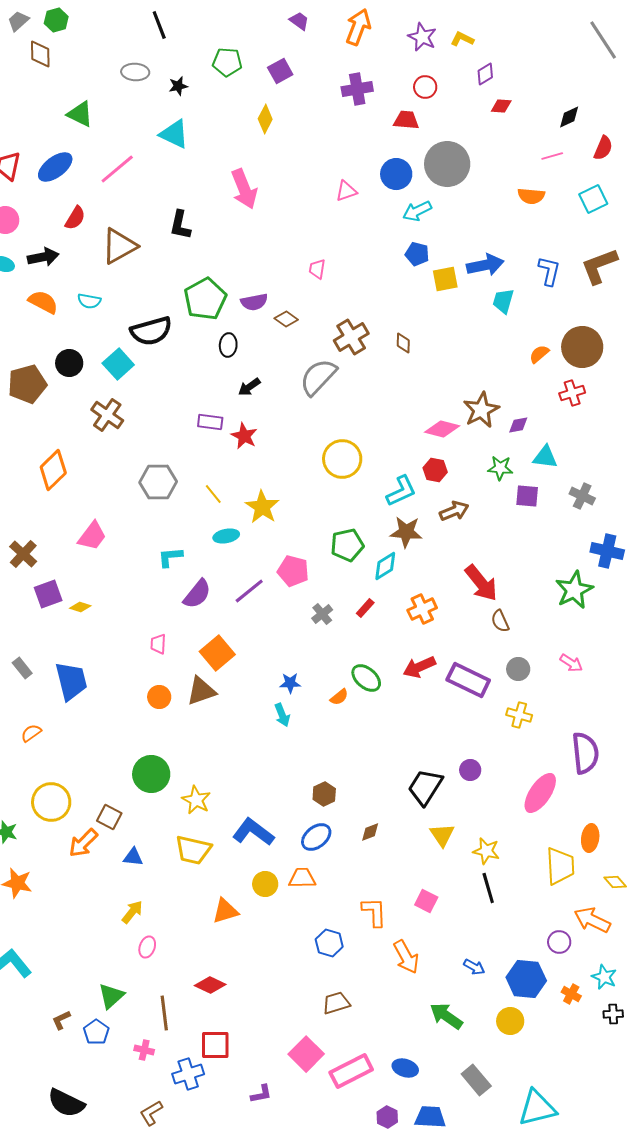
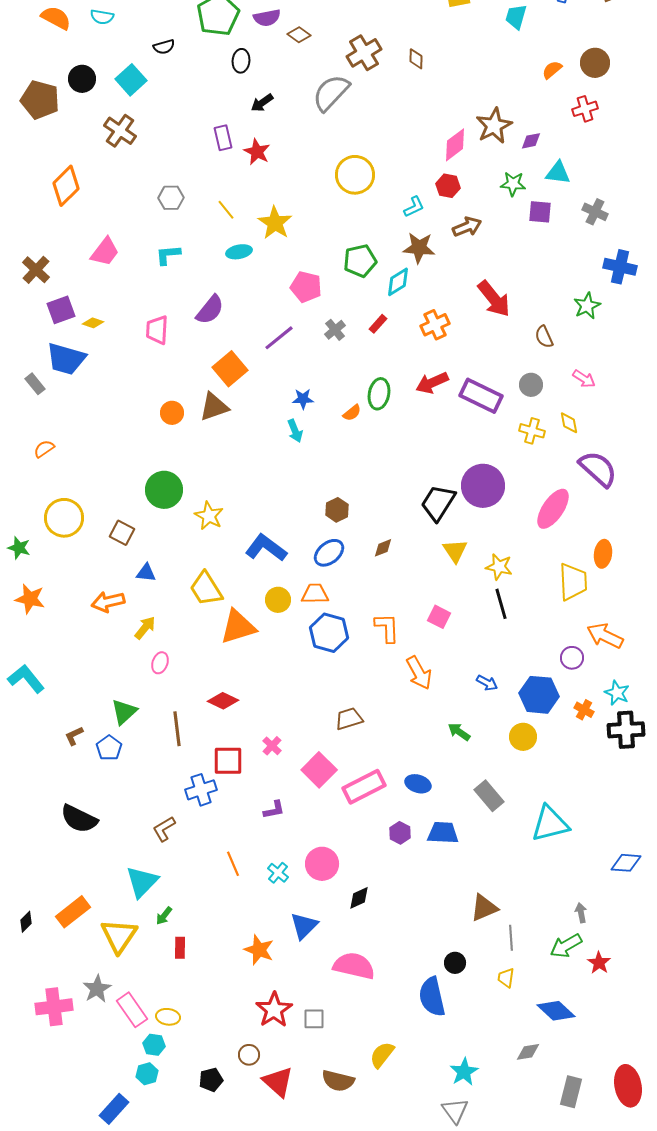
black semicircle: (151, 331) -> (164, 47), size x0.5
brown circle: (582, 347) -> (595, 63), size x0.7
brown pentagon: (27, 384) -> (40, 100), turned 30
purple rectangle: (210, 422) -> (223, 138), turned 70
pink diamond: (442, 429) -> (455, 145), turned -52
gray hexagon: (158, 482) -> (171, 198), size x0.7
cyan L-shape: (401, 491) -> (414, 207), size x0.7
cyan L-shape: (170, 557) -> (168, 255), moved
green star: (574, 590) -> (587, 306), size x0.7
purple line: (249, 591) -> (279, 338), moved
brown semicircle: (500, 621) -> (544, 337), moved
pink trapezoid: (158, 644) -> (157, 330), moved, size x1.4
green ellipse: (366, 678) -> (379, 394), turned 60
blue trapezoid: (71, 681) -> (66, 359), moved, turned 120
purple semicircle: (585, 753) -> (598, 469), turned -42
purple circle: (470, 770) -> (483, 486), size x2.0
orange arrow: (83, 843) -> (108, 602), moved, turned 32
yellow trapezoid: (193, 850) -> (206, 589), moved, turned 45
yellow diamond: (615, 882) -> (569, 423), moved, turned 30
orange triangle: (225, 911) -> (238, 627), size x1.4
blue hexagon: (329, 943) -> (329, 633), moved, size x1.4
black cross: (613, 1014) -> (626, 730), size x1.8
green arrow: (446, 1016) -> (459, 732), size x0.7
pink cross: (144, 1050) -> (272, 746), moved, turned 30

